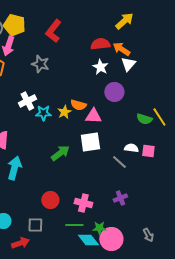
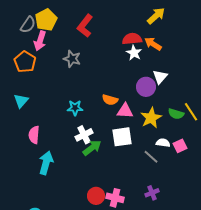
yellow pentagon: (14, 25) -> (46, 20), turned 30
white triangle: (128, 64) -> (160, 77), moved
white star: (100, 67) -> (134, 53), moved
white cross: (27, 101) -> (84, 135), moved
yellow star: (64, 112) -> (151, 118), moved, size x1.5
pink square: (148, 151) -> (180, 146), turned -32
red circle: (50, 200) -> (96, 196), moved

